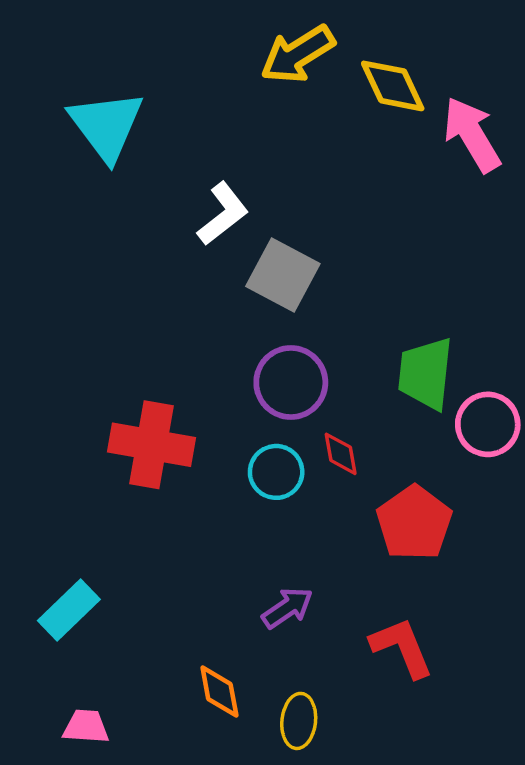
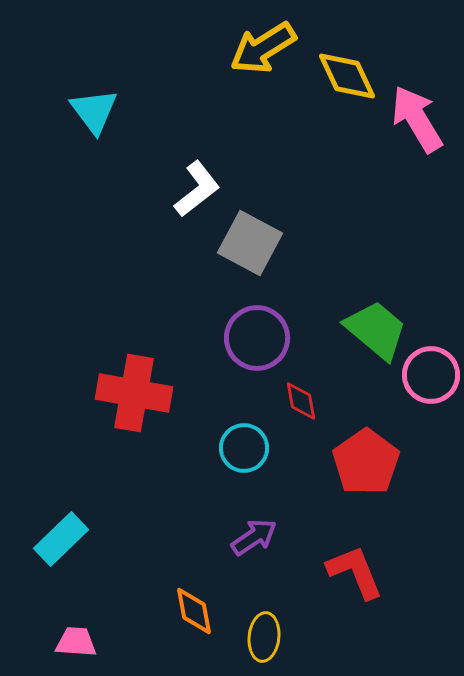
cyan triangle: (106, 126) -> (94, 111), size x0.7
green trapezoid: (426, 373) -> (376, 330), turned 124
cyan circle: (276, 472) -> (244, 448), moved

